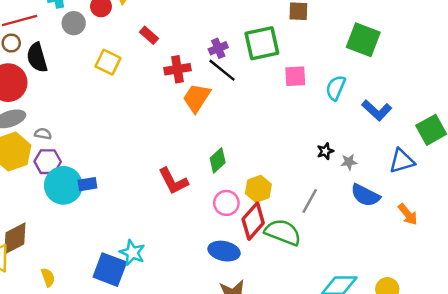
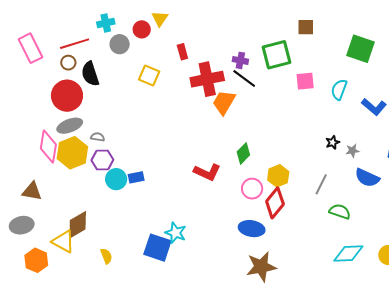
red rectangle: (149, 35) -> (182, 52), turned 35
purple cross: (218, 48) -> (240, 60), turned 35
red cross: (177, 69) -> (207, 79), size x1.5
red L-shape: (173, 181) -> (207, 172), turned -36
cyan circle: (63, 185) -> (116, 179), size x0.7
green semicircle: (283, 232) -> (340, 211), moved, size x0.7

